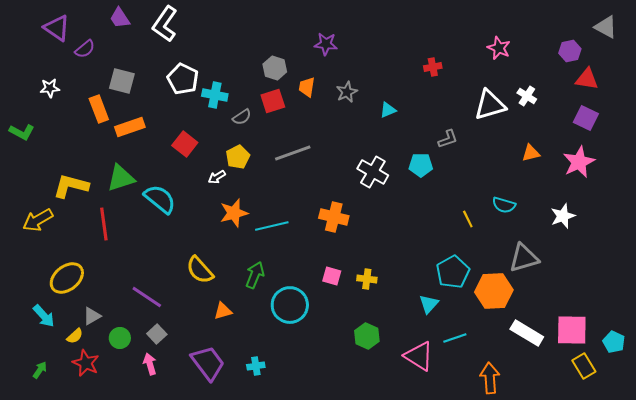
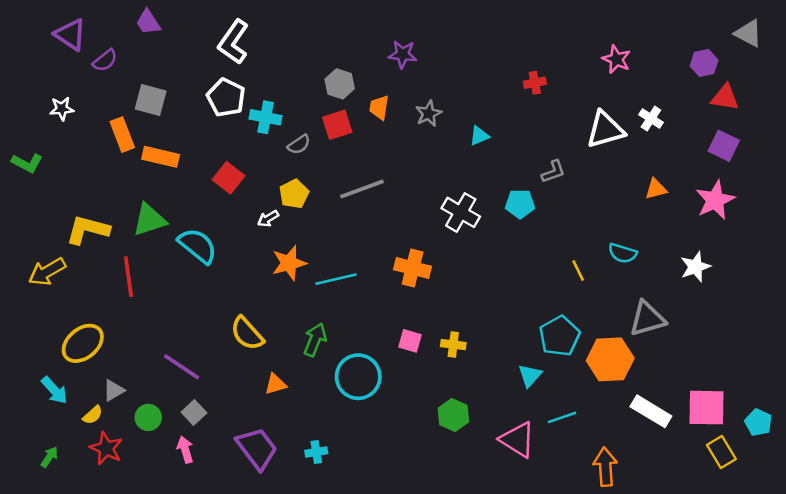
white L-shape: (165, 24) -> (233, 42), moved
orange rectangle: (130, 127) -> (161, 157), turned 32

